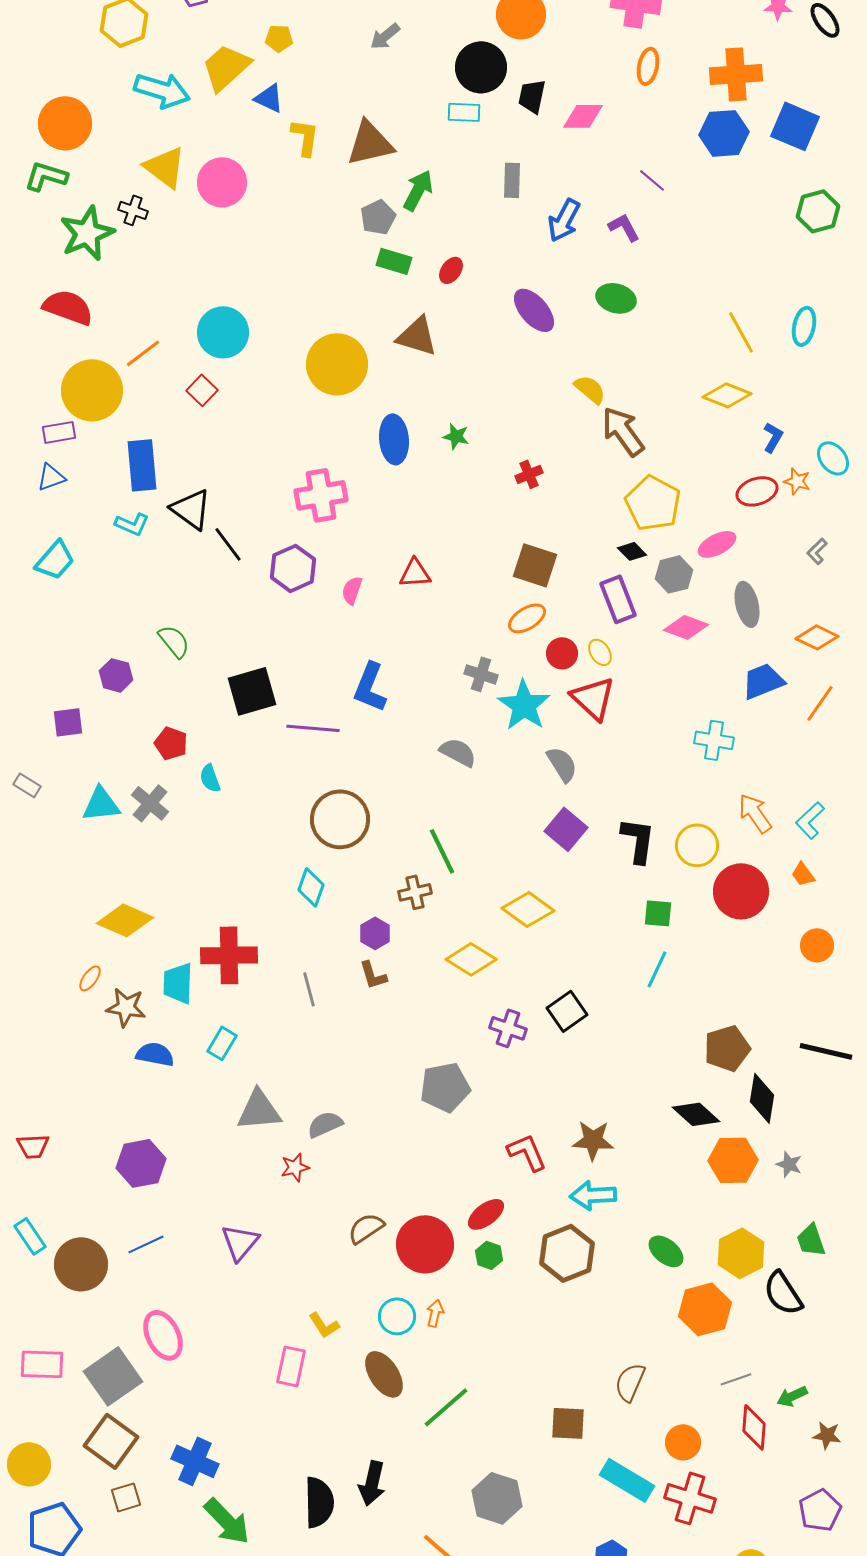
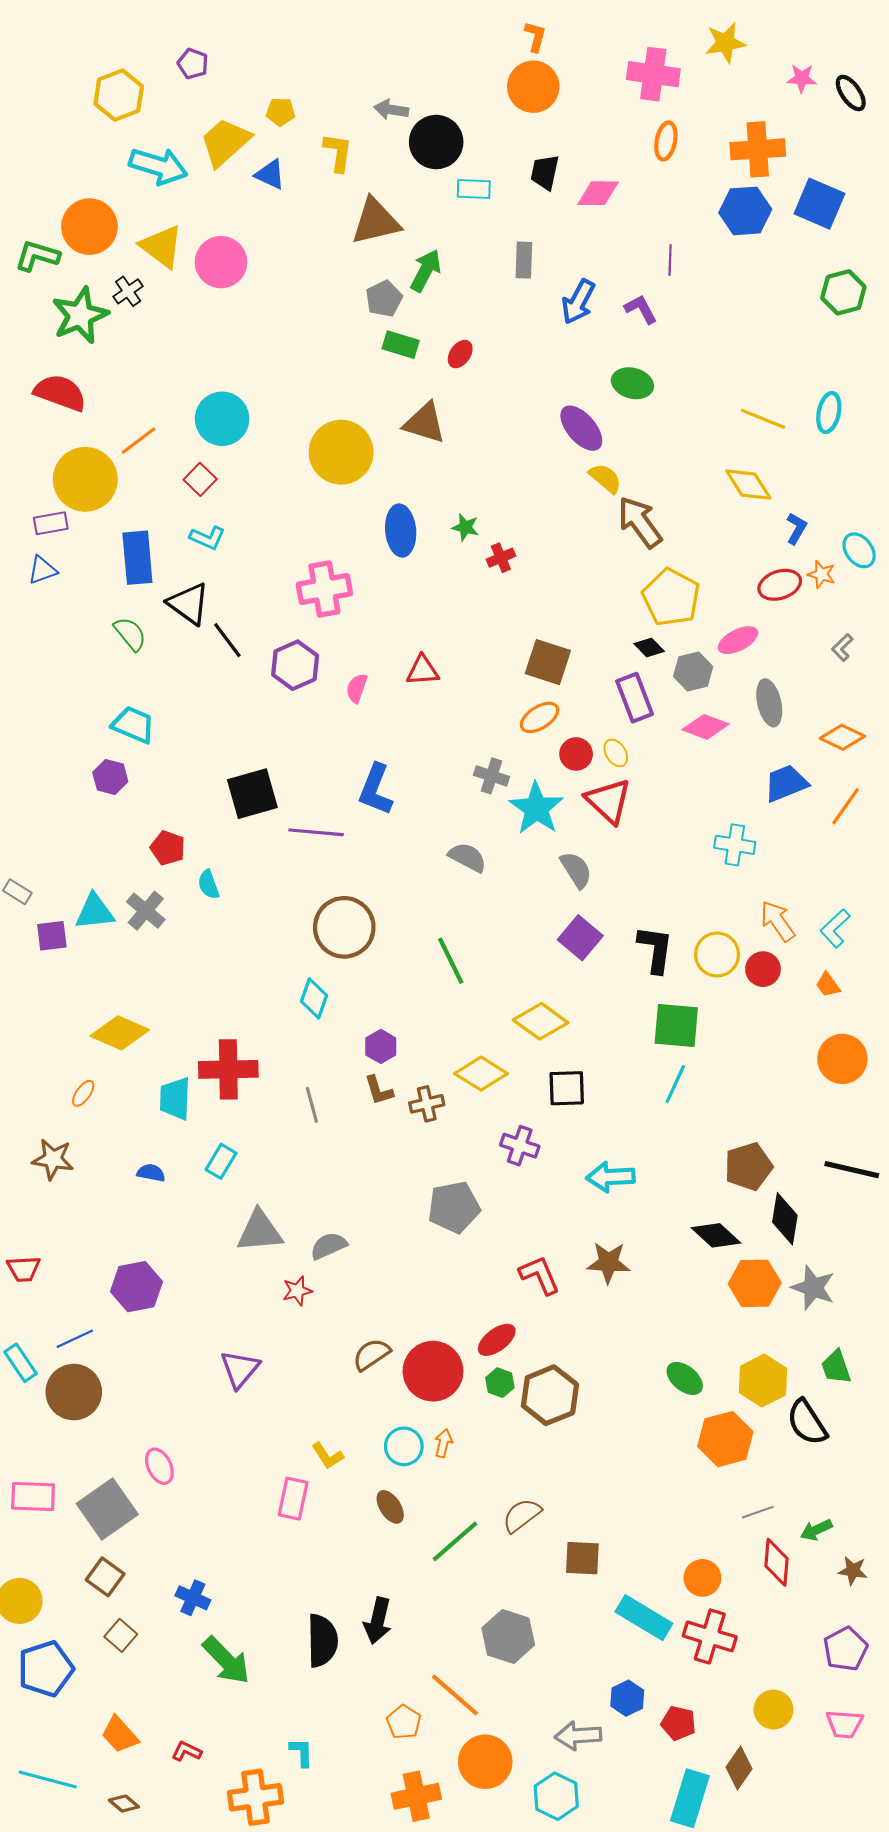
gray arrow: (385, 36) -> (391, 110), turned 48
black circle: (481, 67) -> (436, 142), moved
orange circle: (65, 123) -> (89, 227), moved
yellow L-shape: (305, 137) -> (338, 152), moved
purple line: (652, 180) -> (670, 260), turned 52
black cross: (133, 210) -> (128, 291), turned 36
purple ellipse: (534, 310) -> (581, 428), moved
yellow line: (741, 332) -> (763, 419), turned -39
yellow diamond: (727, 395) -> (748, 485), turned 36
red cross: (529, 474) -> (501, 558), moved
cyan L-shape: (132, 524) -> (207, 538), moved
cyan trapezoid: (55, 560) -> (133, 725), moved, turned -108
green semicircle: (174, 641) -> (130, 634), moved
purple square: (68, 722) -> (52, 936), moved
red circle: (741, 891) -> (763, 969), moved, size x0.6
brown cross: (415, 892) -> (427, 1104), moved
green square: (658, 913) -> (676, 1026), size x1.6
orange circle: (817, 945) -> (842, 1059), size x1.4
brown star: (126, 1007) -> (53, 1159), moved
black square: (567, 1011) -> (567, 1088), moved, turned 33
blue semicircle: (155, 1054) -> (151, 1173), size x0.7
gray star: (789, 1164) -> (813, 1288), size x1.6
cyan arrow: (593, 1195) -> (611, 1177), moved
blue line: (146, 1244) -> (75, 1339), moved
brown hexagon: (567, 1253) -> (550, 1395), moved
pink ellipse: (163, 1335) -> (159, 1466), size x0.7
brown ellipse: (384, 1374) -> (390, 1507), size x0.7
brown semicircle: (630, 1382) -> (522, 1515), moved, turned 30
brown square: (111, 1441) -> (105, 1577), size x0.7
blue cross: (195, 1461) -> (193, 1598), size x0.7
brown square: (126, 1497) -> (121, 1635), turned -32

